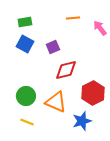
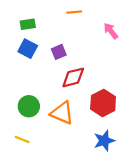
orange line: (73, 18) -> (74, 12), moved
blue star: (82, 121) -> (104, 141), moved
yellow line: (27, 122) -> (22, 140), moved

